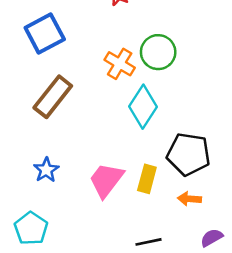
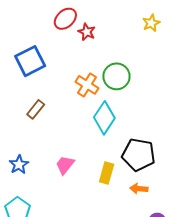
brown rectangle: (53, 97) -> (36, 109), size x0.6
blue star: (46, 170) -> (19, 165), moved
pink trapezoid: (106, 180) -> (65, 165), moved, size x0.7

